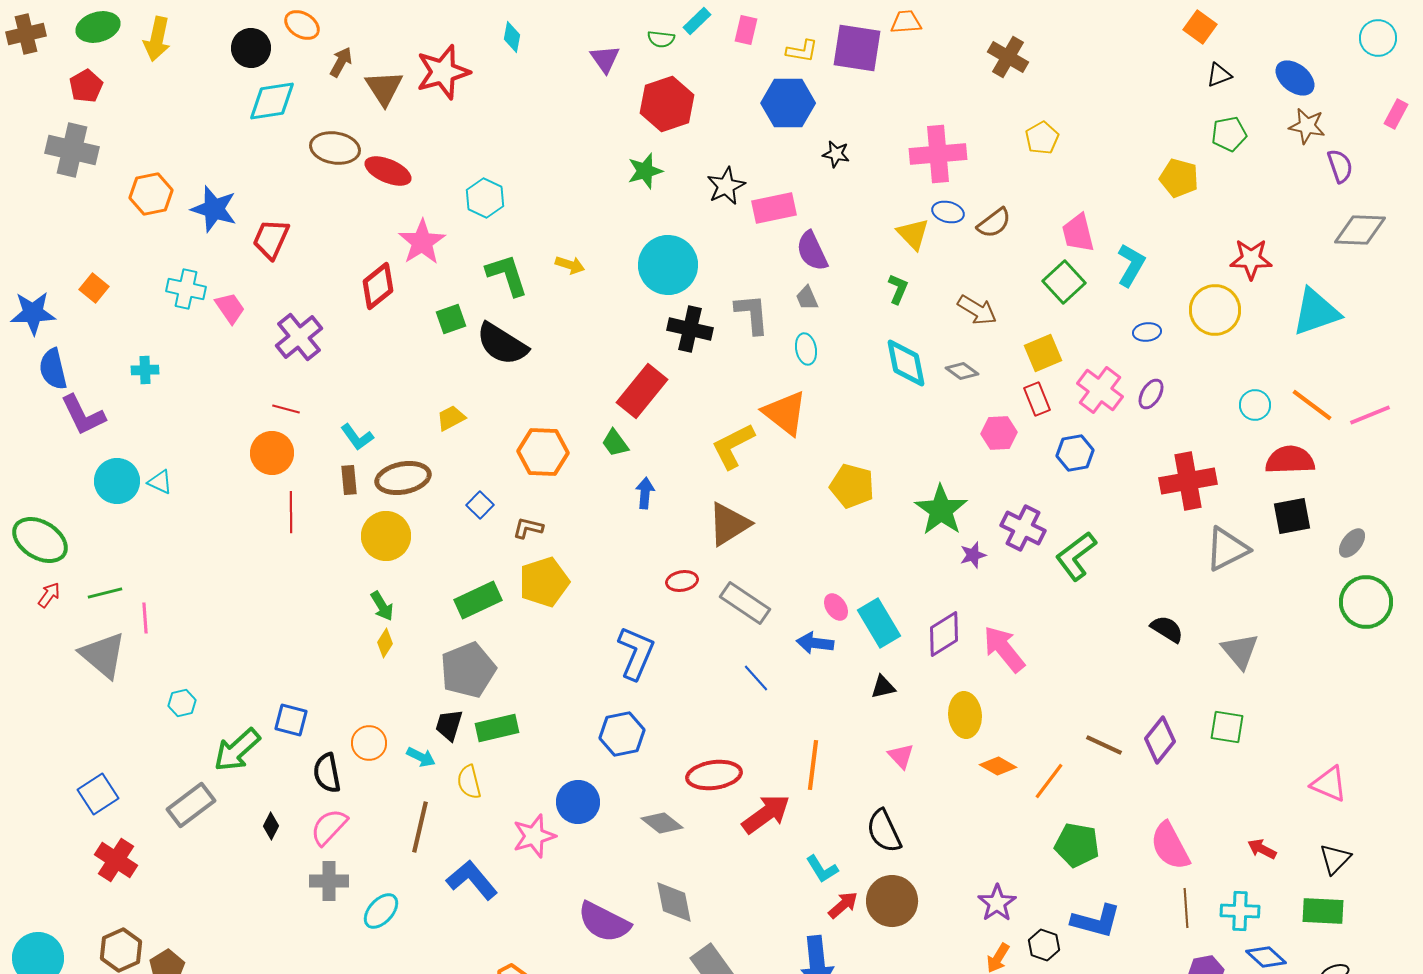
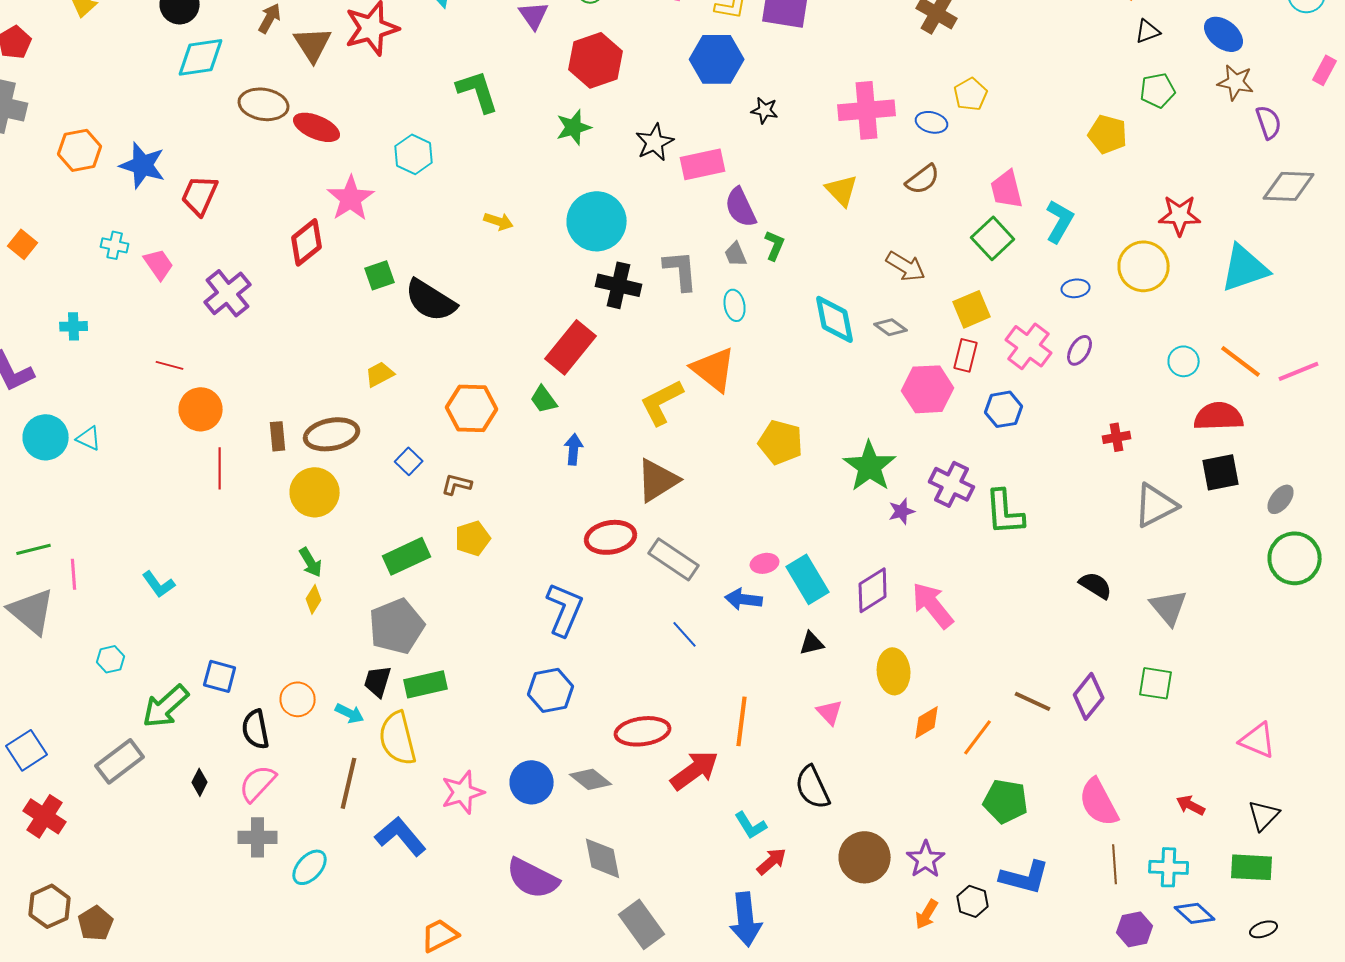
blue ellipse: (948, 212) -> (932, 122), moved
green L-shape: (507, 275) -> (478, 91), moved
cyan cross: (186, 289) -> (115, 245), size x0.7
green L-shape: (898, 289) -> (775, 245), moved
red rectangle: (1037, 399) -> (966, 355), turned 36
red line: (286, 409) -> (170, 365), moved
pink hexagon: (999, 433) -> (928, 389), size x1.4
cyan L-shape: (357, 437) -> (159, 584), moved
red cross: (1188, 481) -> (1117, 437), size x0.5
green L-shape: (1076, 556) -> (1005, 512), turned -57
red ellipse: (682, 581) -> (611, 537), size x1.6
yellow pentagon: (544, 582) -> (473, 538), size x0.7
pink ellipse: (836, 607) -> (765, 563), turned -68
orange diamond: (998, 766) -> (927, 722), turned -60
yellow semicircle: (469, 782) -> (398, 738), size x1.6
blue circle: (578, 802) -> (532, 782), moved
brown circle: (892, 901) -> (865, 857), moved

